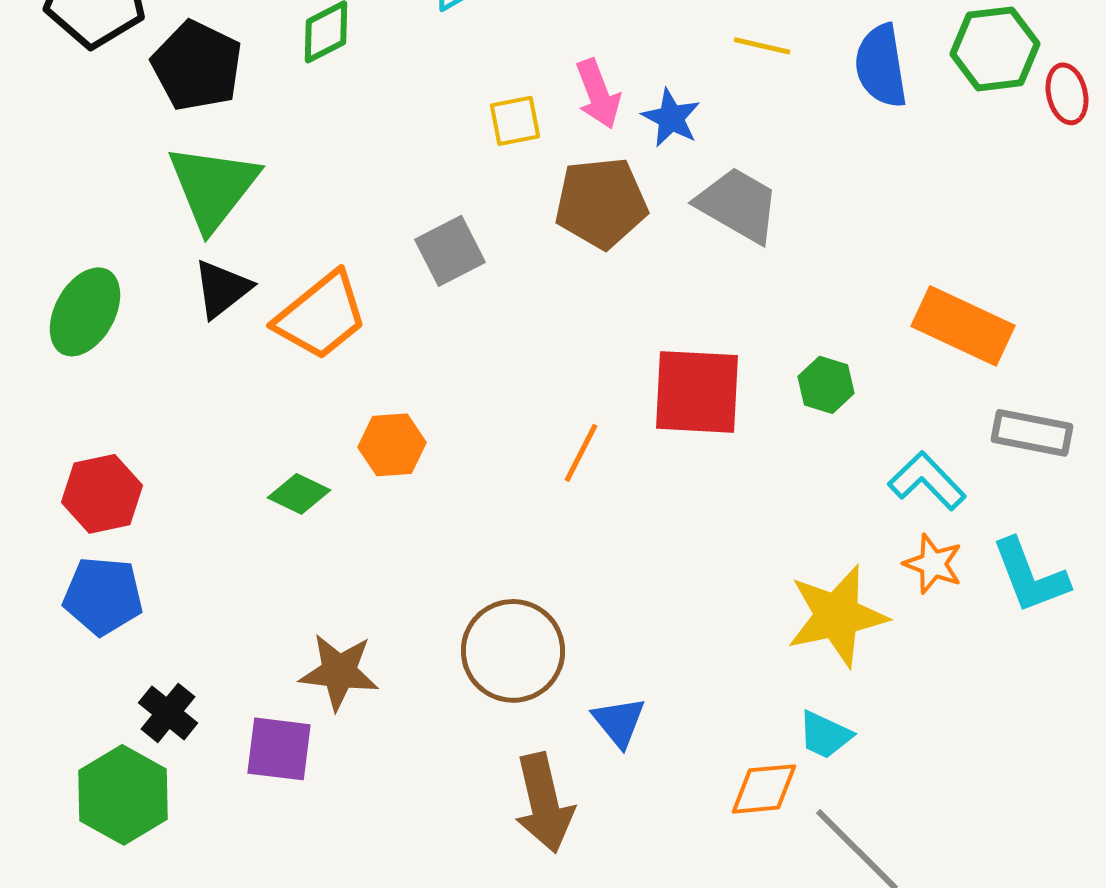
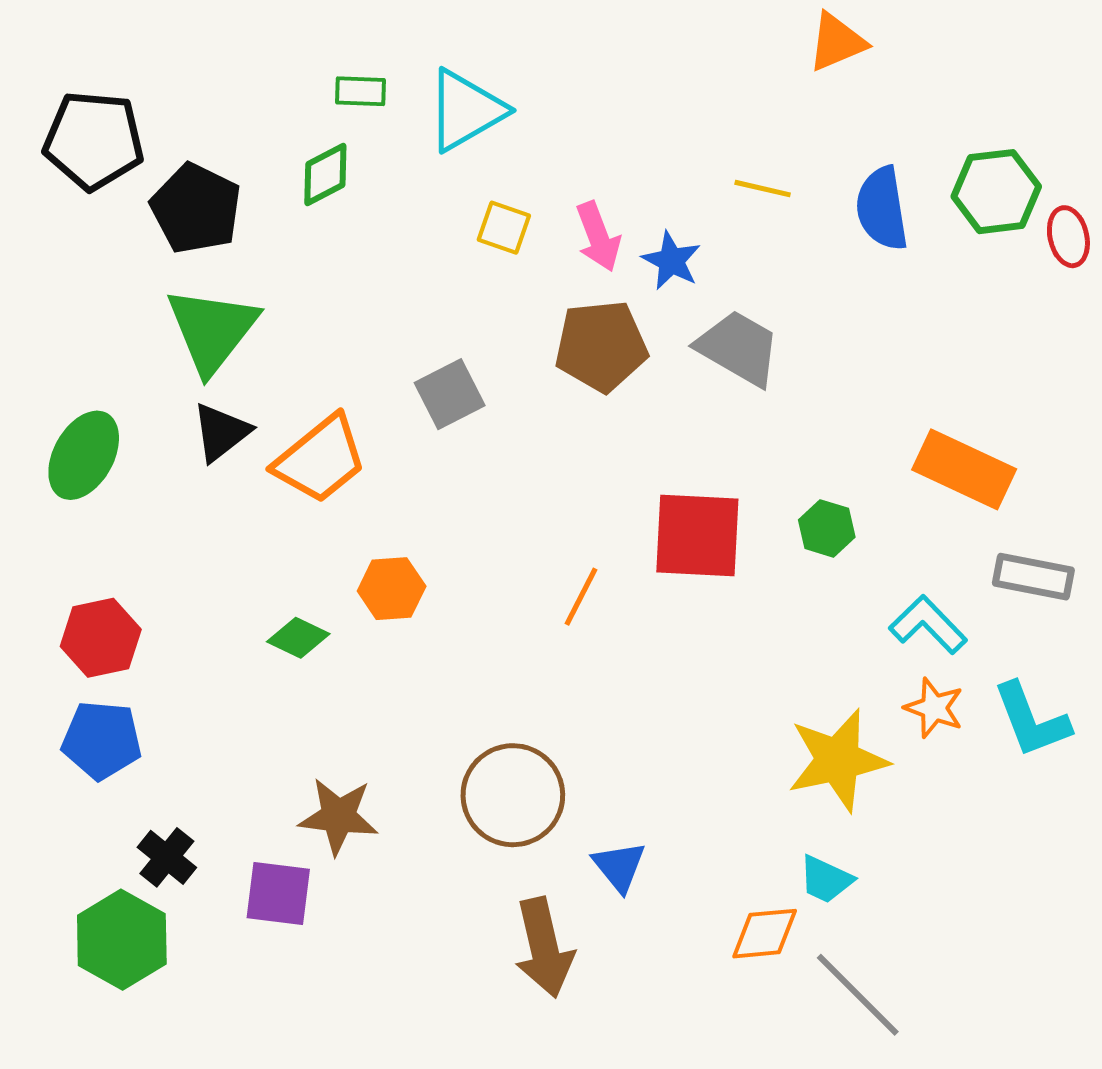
yellow square: (515, 121) -> (504, 228), moved, turned 30

